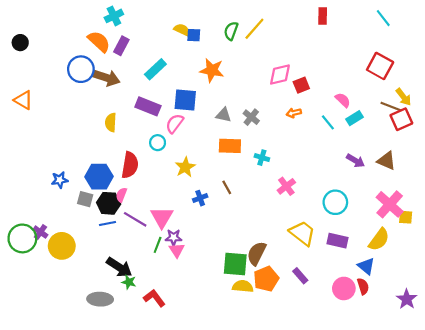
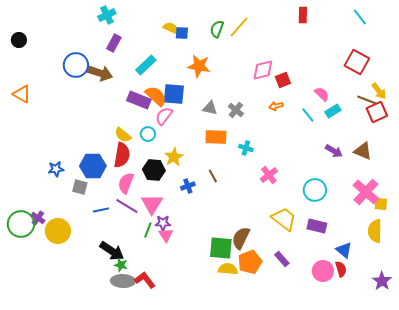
orange semicircle: (99, 42) -> (156, 96), moved
yellow semicircle: (111, 122) -> (123, 135), moved, turned -54
pink semicircle: (121, 195) -> (126, 183), moved, size x1.5
black hexagon: (109, 203) -> (154, 170), moved
yellow semicircle: (379, 240) -> (375, 231), moved, turned 145
gray ellipse: (100, 299) -> (123, 281), moved

